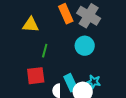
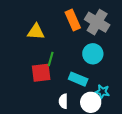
red square: (36, 76) -> (41, 73), moved
cyan rectangle: (71, 83) -> (78, 79), moved, turned -42

